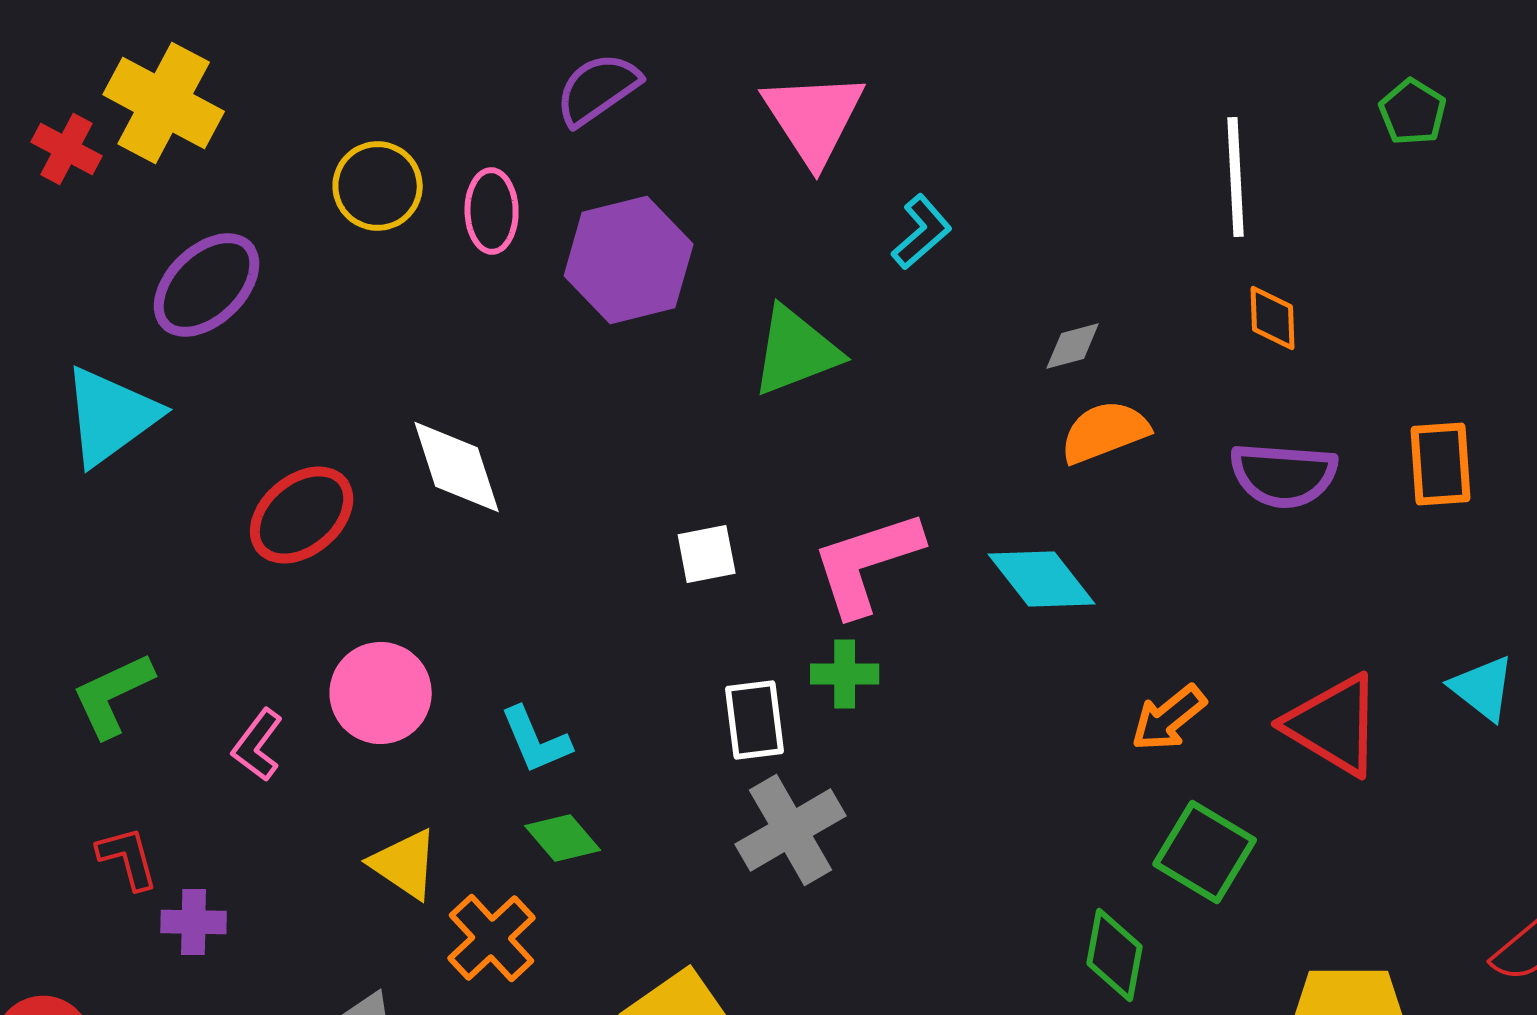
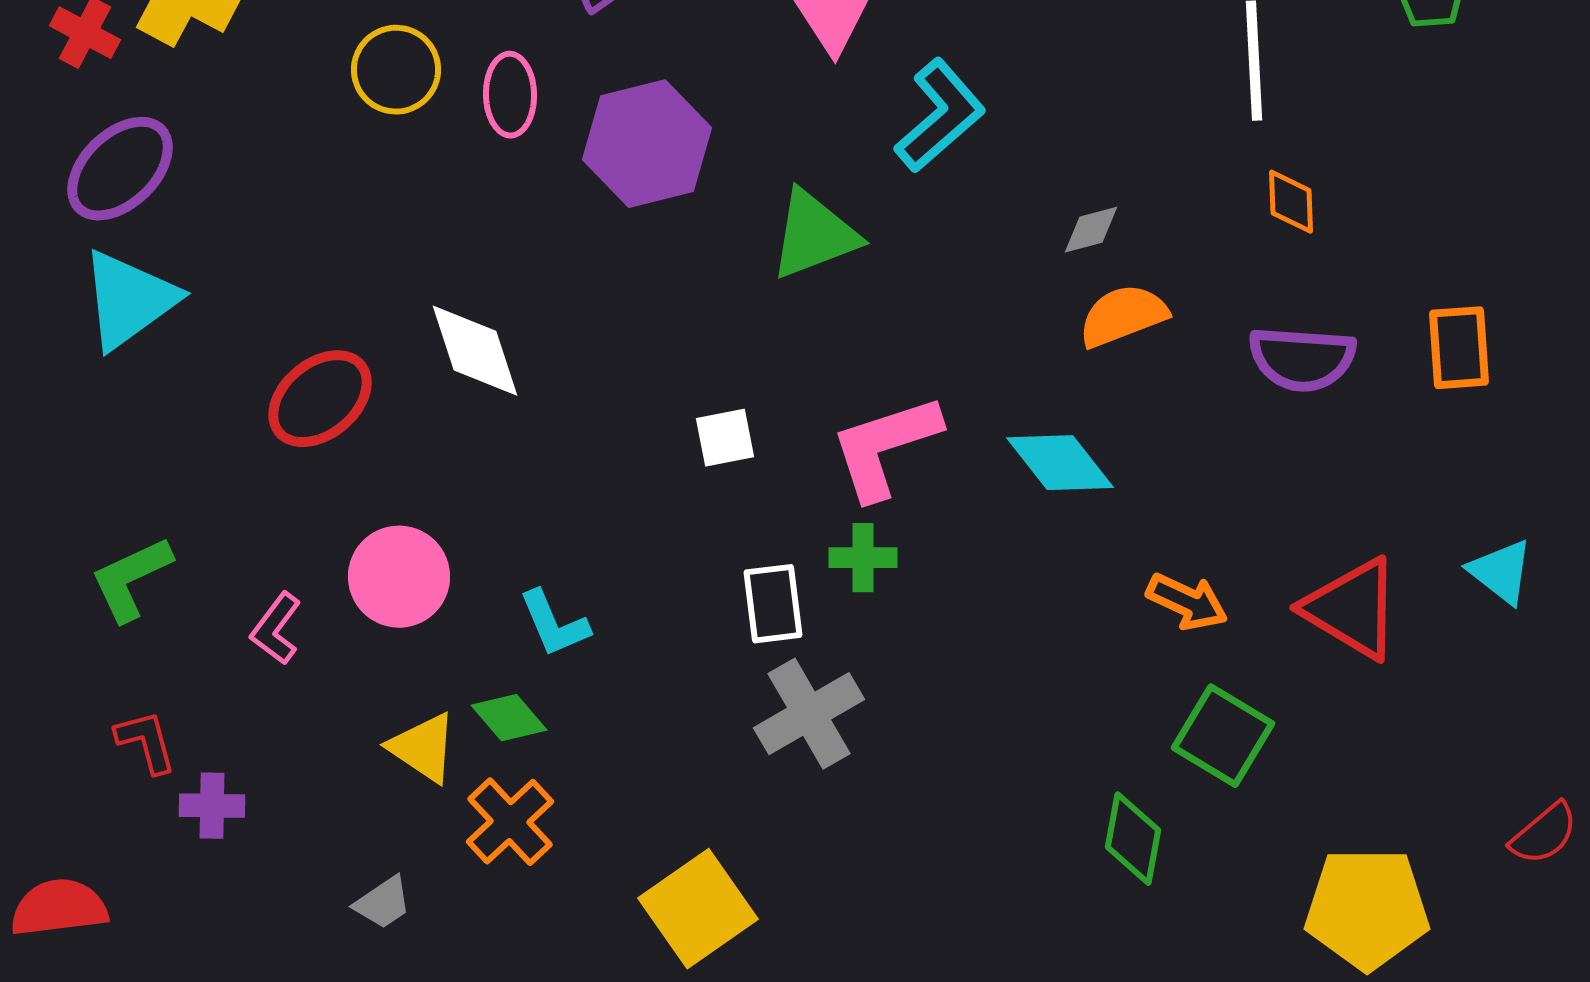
cyan L-shape: (922, 232) -> (940, 116), size x1.5
purple ellipse: (207, 285) -> (120, 169), moved
orange arrow: (1169, 718) -> (1187, 602), turned -116
green diamond: (563, 838) -> (509, 718), moved

